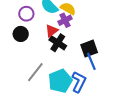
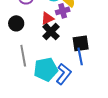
black circle: (21, 34) -> (16, 23), moved
gray line: (35, 72) -> (23, 56), turned -60

